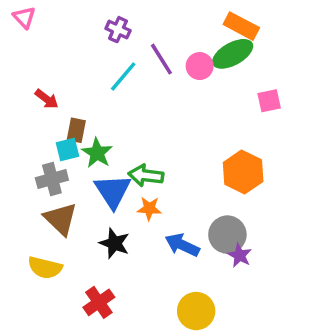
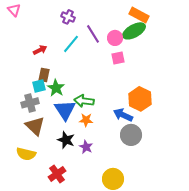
red arrow: (47, 99) -> (40, 50), moved, turned -64
pink square: (269, 101) -> (118, 58), moved
blue arrow: (182, 245) -> (123, 115), moved
purple star: (240, 255) -> (86, 147), moved

